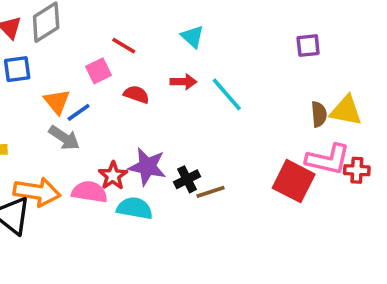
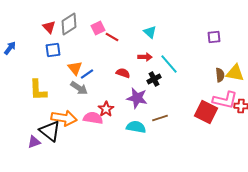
pink square: (98, 71) -> (98, 28), moved
red semicircle: (136, 94) -> (123, 73), moved
purple star: (147, 167) -> (137, 98), moved
black cross: (187, 179) -> (154, 79), moved
cyan semicircle: (135, 208) -> (136, 127), moved

